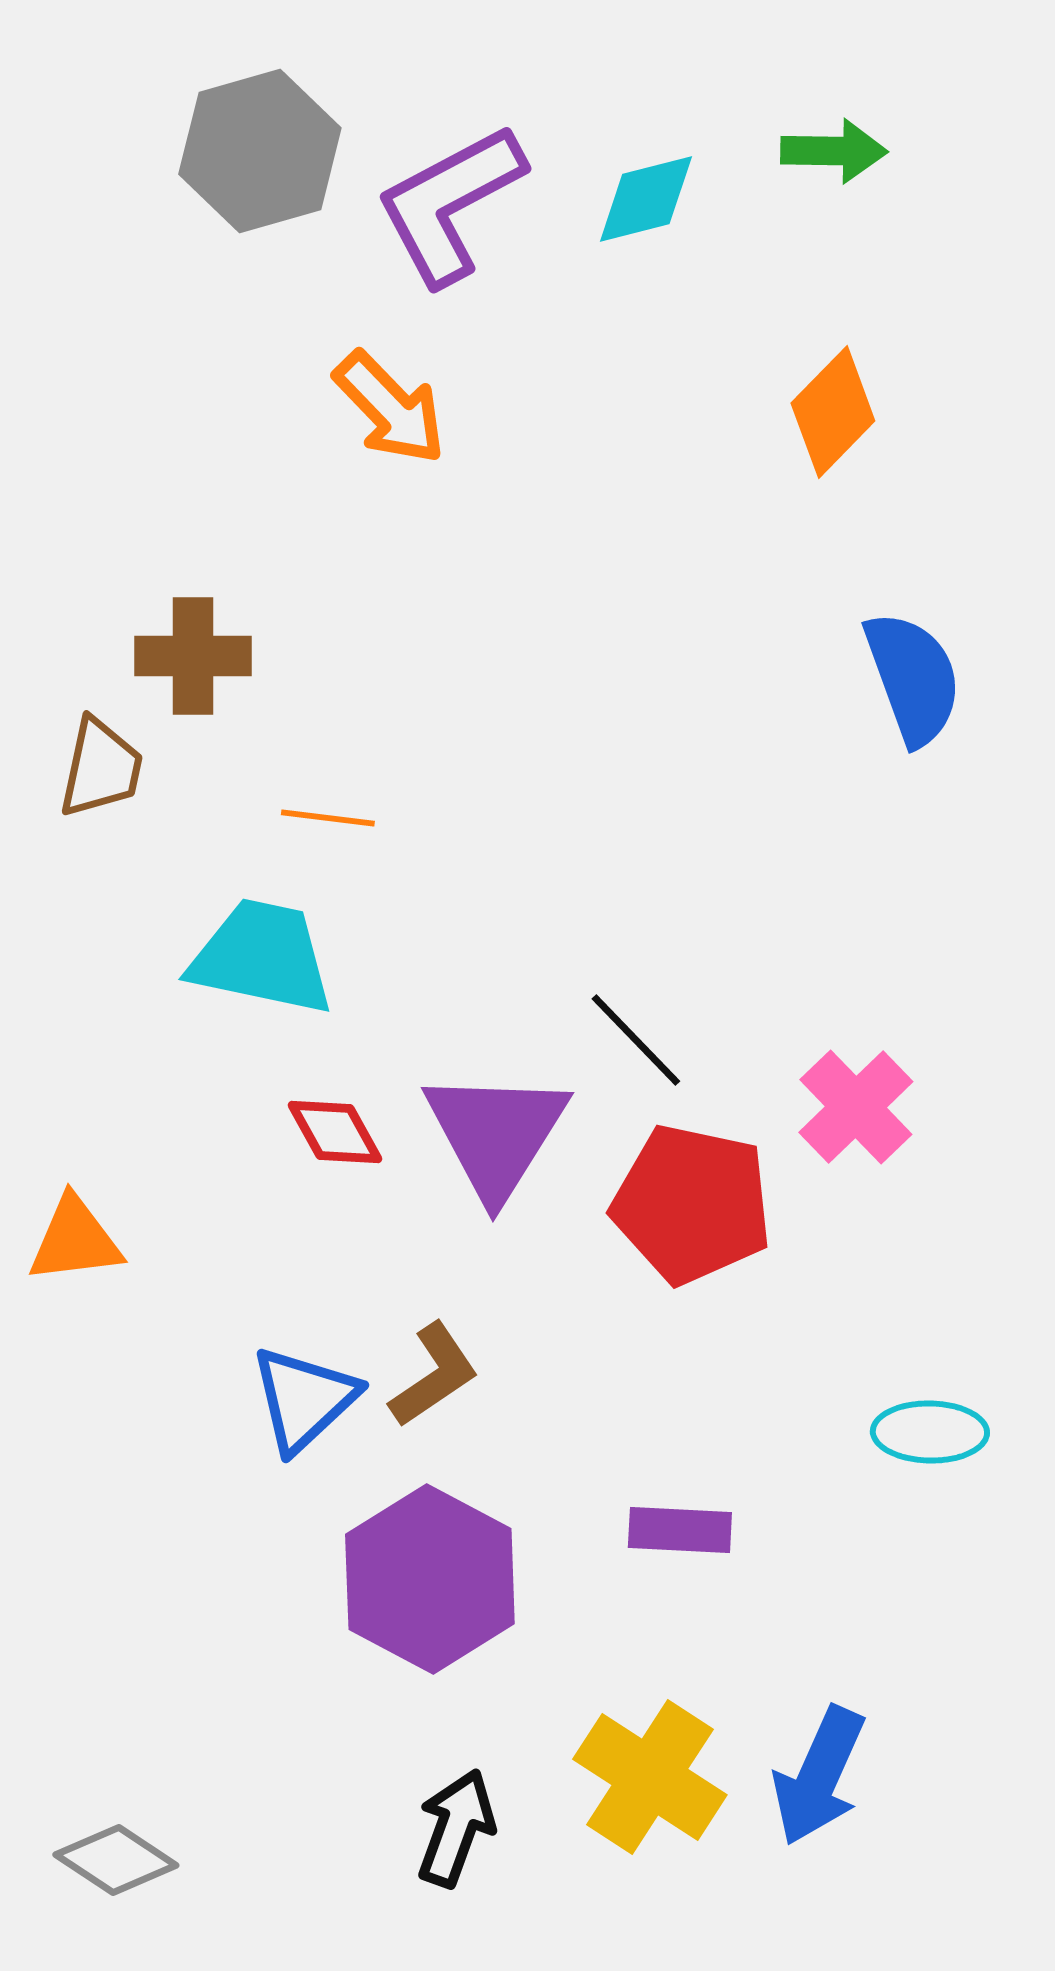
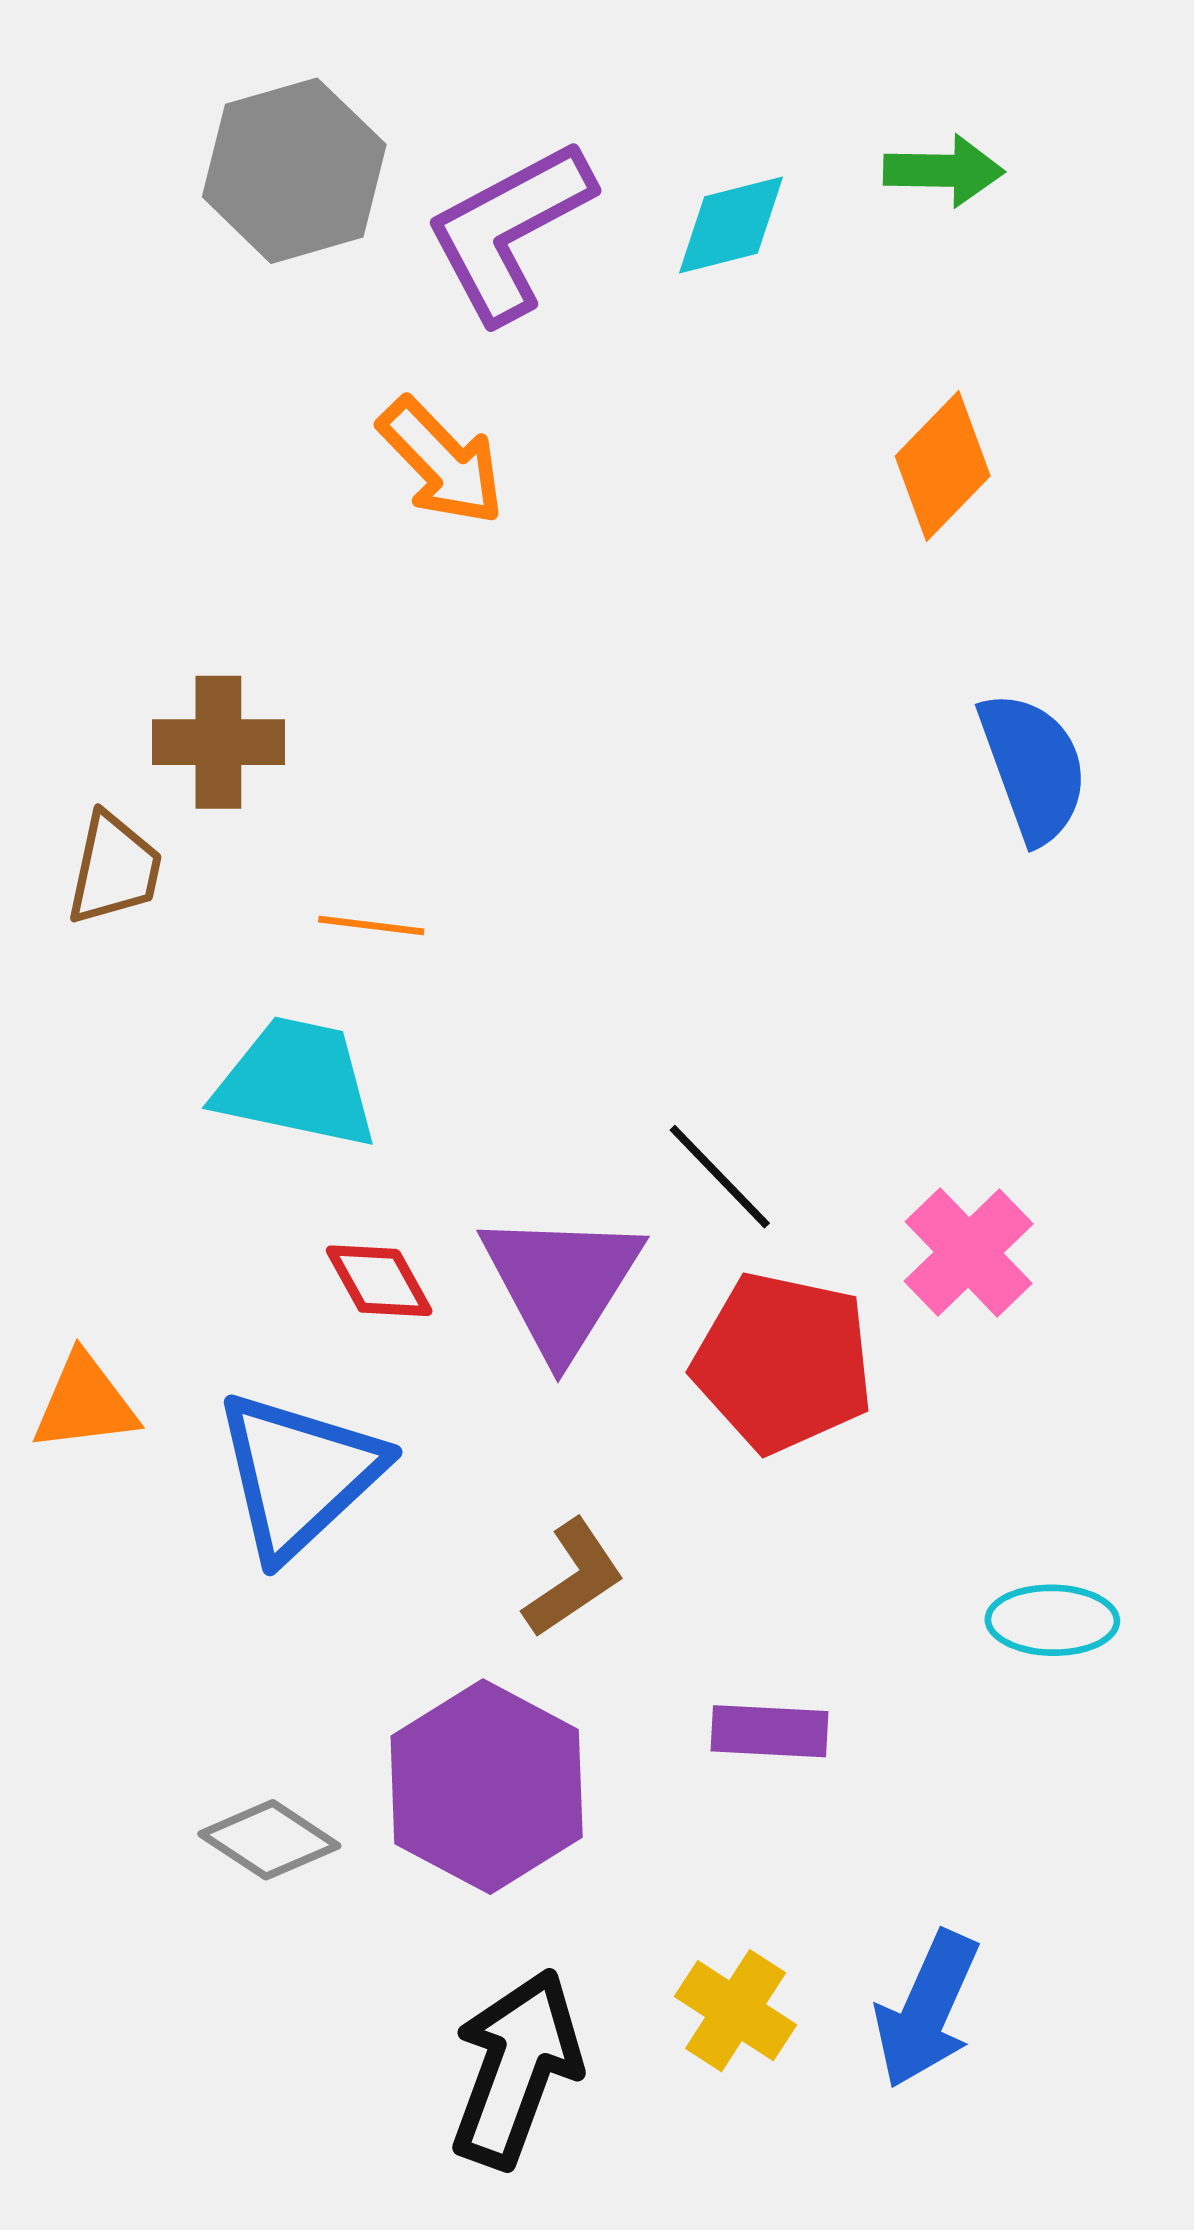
brown L-shape: (434, 1375) -> (574, 1578), moved
blue triangle: (304, 1399) -> (299, 1474), moved, size x1.4
yellow cross: (650, 1777) -> (736, 2011), size x0.7
black arrow: (456, 1828) -> (516, 2068), size x1.5
gray diamond: (116, 1860) -> (269, 1840), moved

